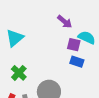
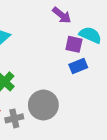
blue rectangle: (77, 62) -> (78, 66), turned -40

